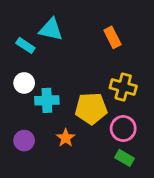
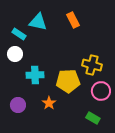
orange rectangle: (112, 37) -> (73, 20), moved
white circle: (24, 83) -> (15, 54), moved
pink circle: (123, 128) -> (101, 91), moved

